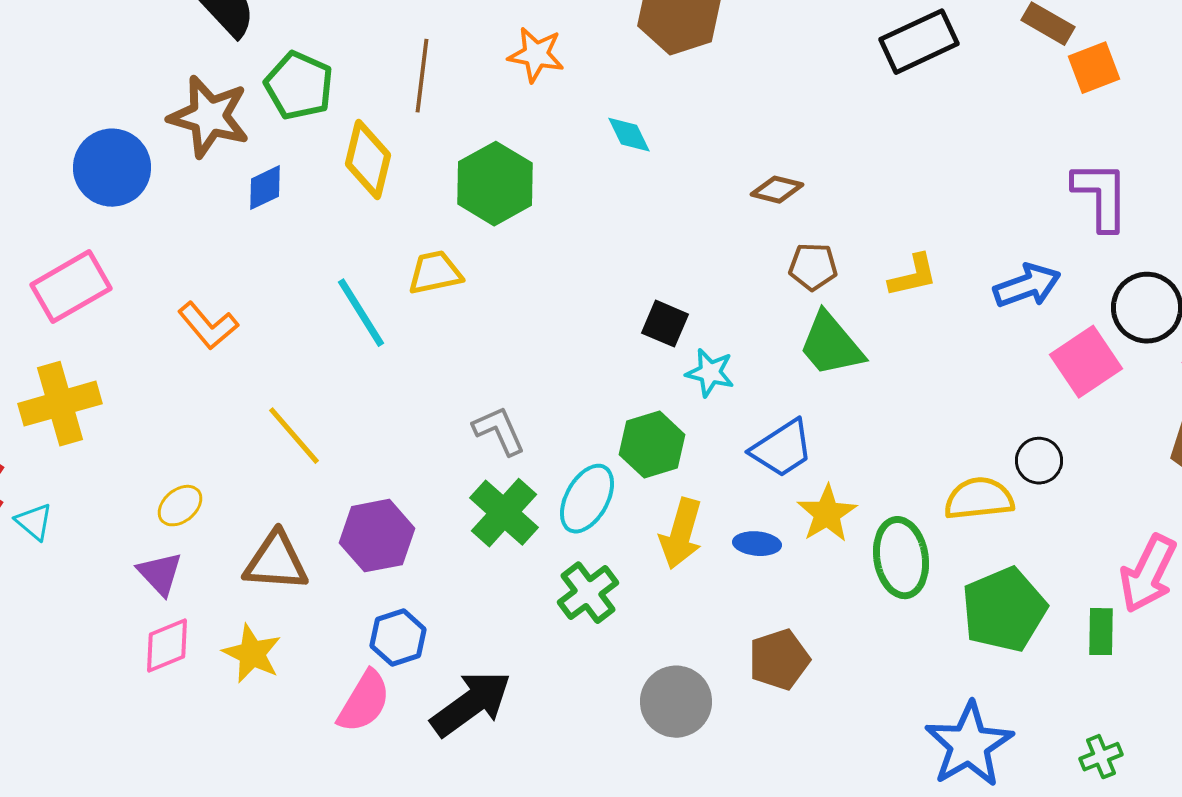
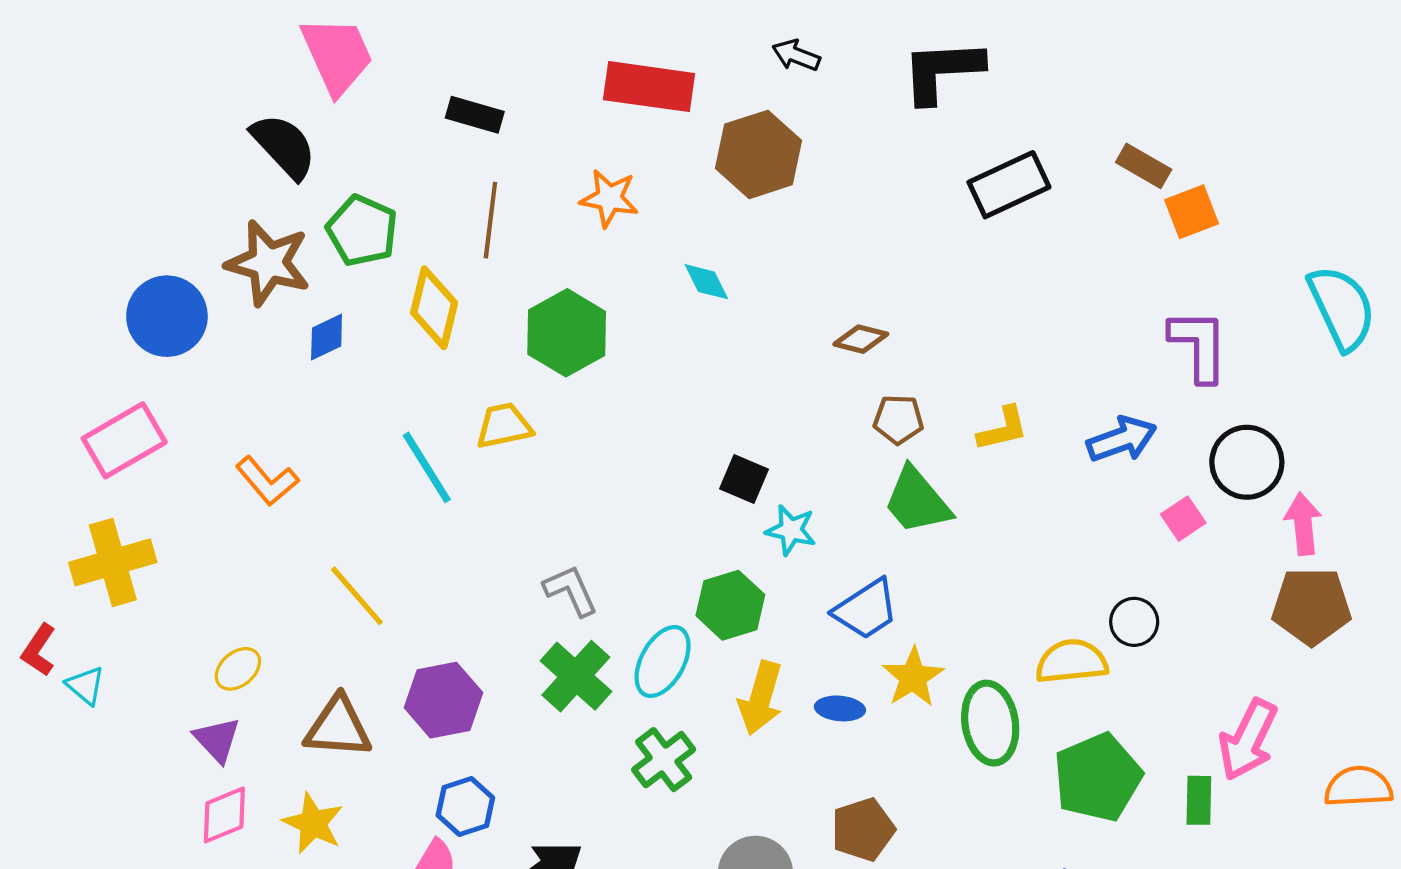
pink square: (1086, 362) -> (1183, 519), size x0.6

